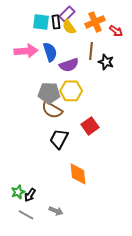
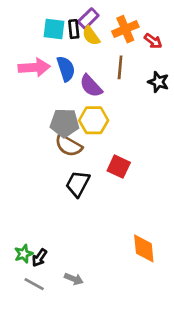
black star: (106, 62) -> (158, 82), moved
purple semicircle: (69, 65) -> (91, 86), turned 66
red square: (90, 126) -> (119, 167), turned -30
orange diamond: (78, 174) -> (144, 248), moved

